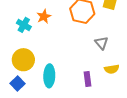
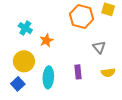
orange star: (44, 16) -> (46, 40), moved
purple rectangle: (88, 79) -> (78, 72), moved

